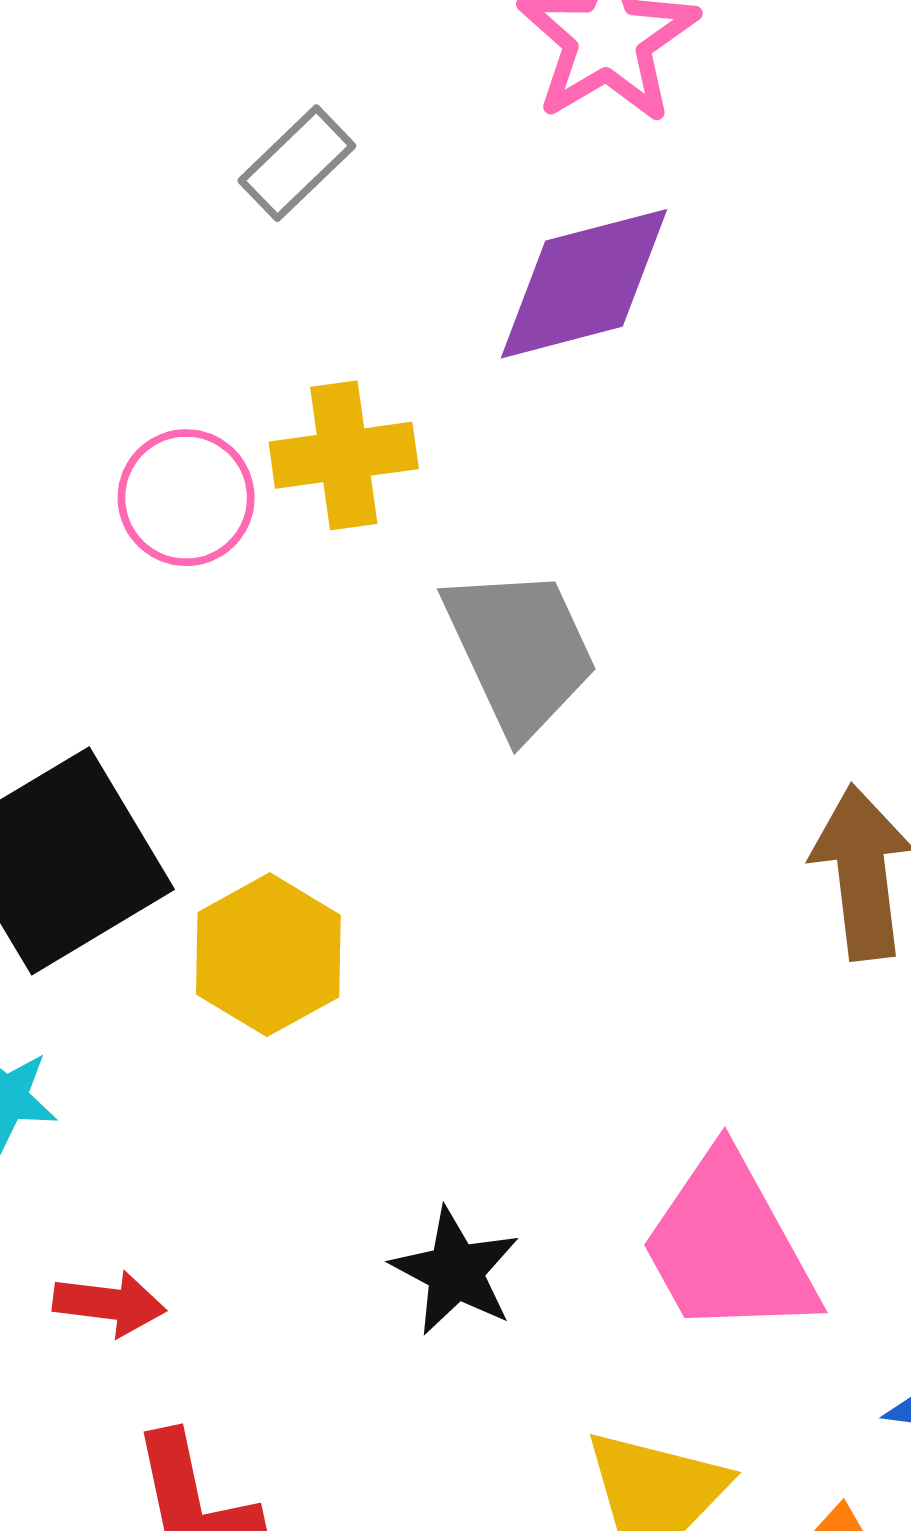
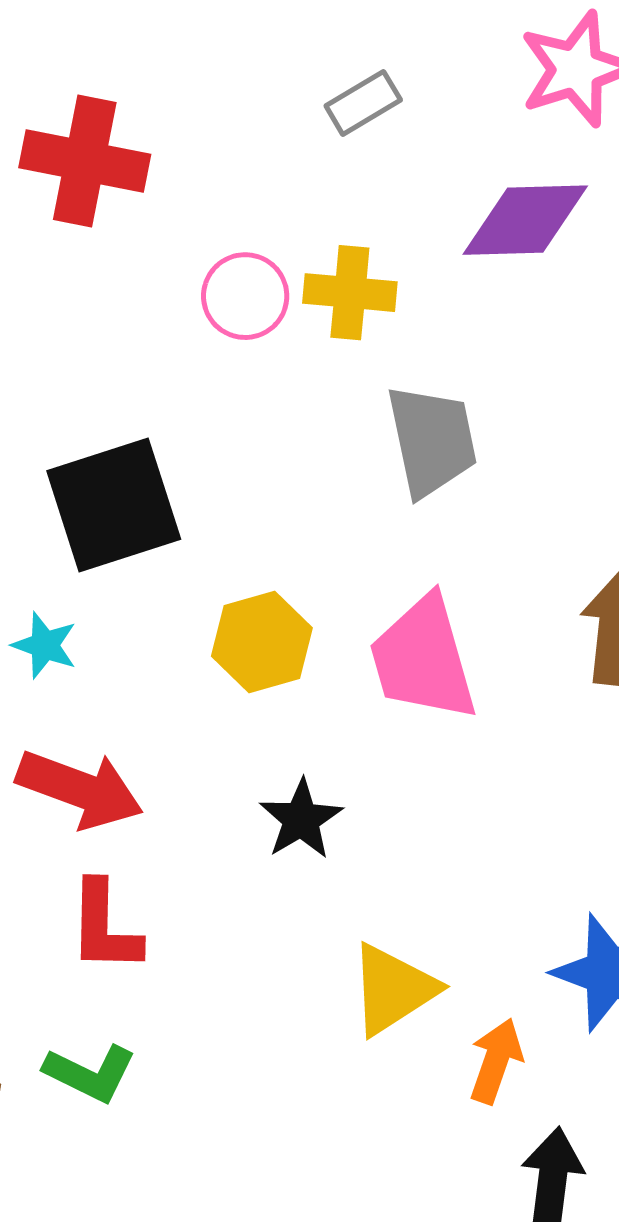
yellow hexagon: (268, 955) -> (262, 642), moved
pink trapezoid: (729, 1246) -> (423, 659), moved
red arrow: (109, 1304) -> (80, 789), size x1.8

